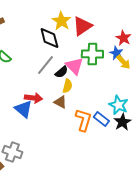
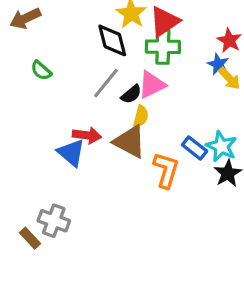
green cross: (92, 54) -> (163, 47), moved
pink triangle: (74, 66) -> (152, 85), turned 48
brown triangle: (60, 102) -> (130, 142), size x1.6
blue rectangle: (101, 119) -> (195, 148), moved

